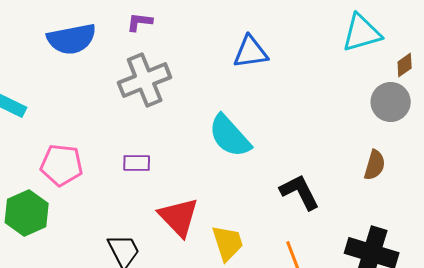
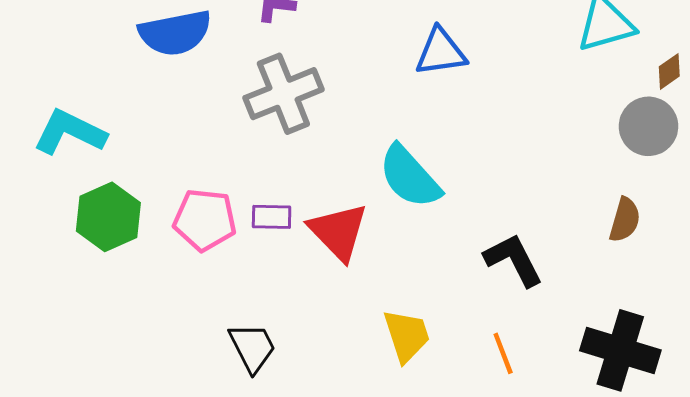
pink pentagon: (62, 165) -> (205, 220), moved
green hexagon: (27, 213) -> (108, 217), moved
red triangle: (179, 217) -> (338, 232), moved

